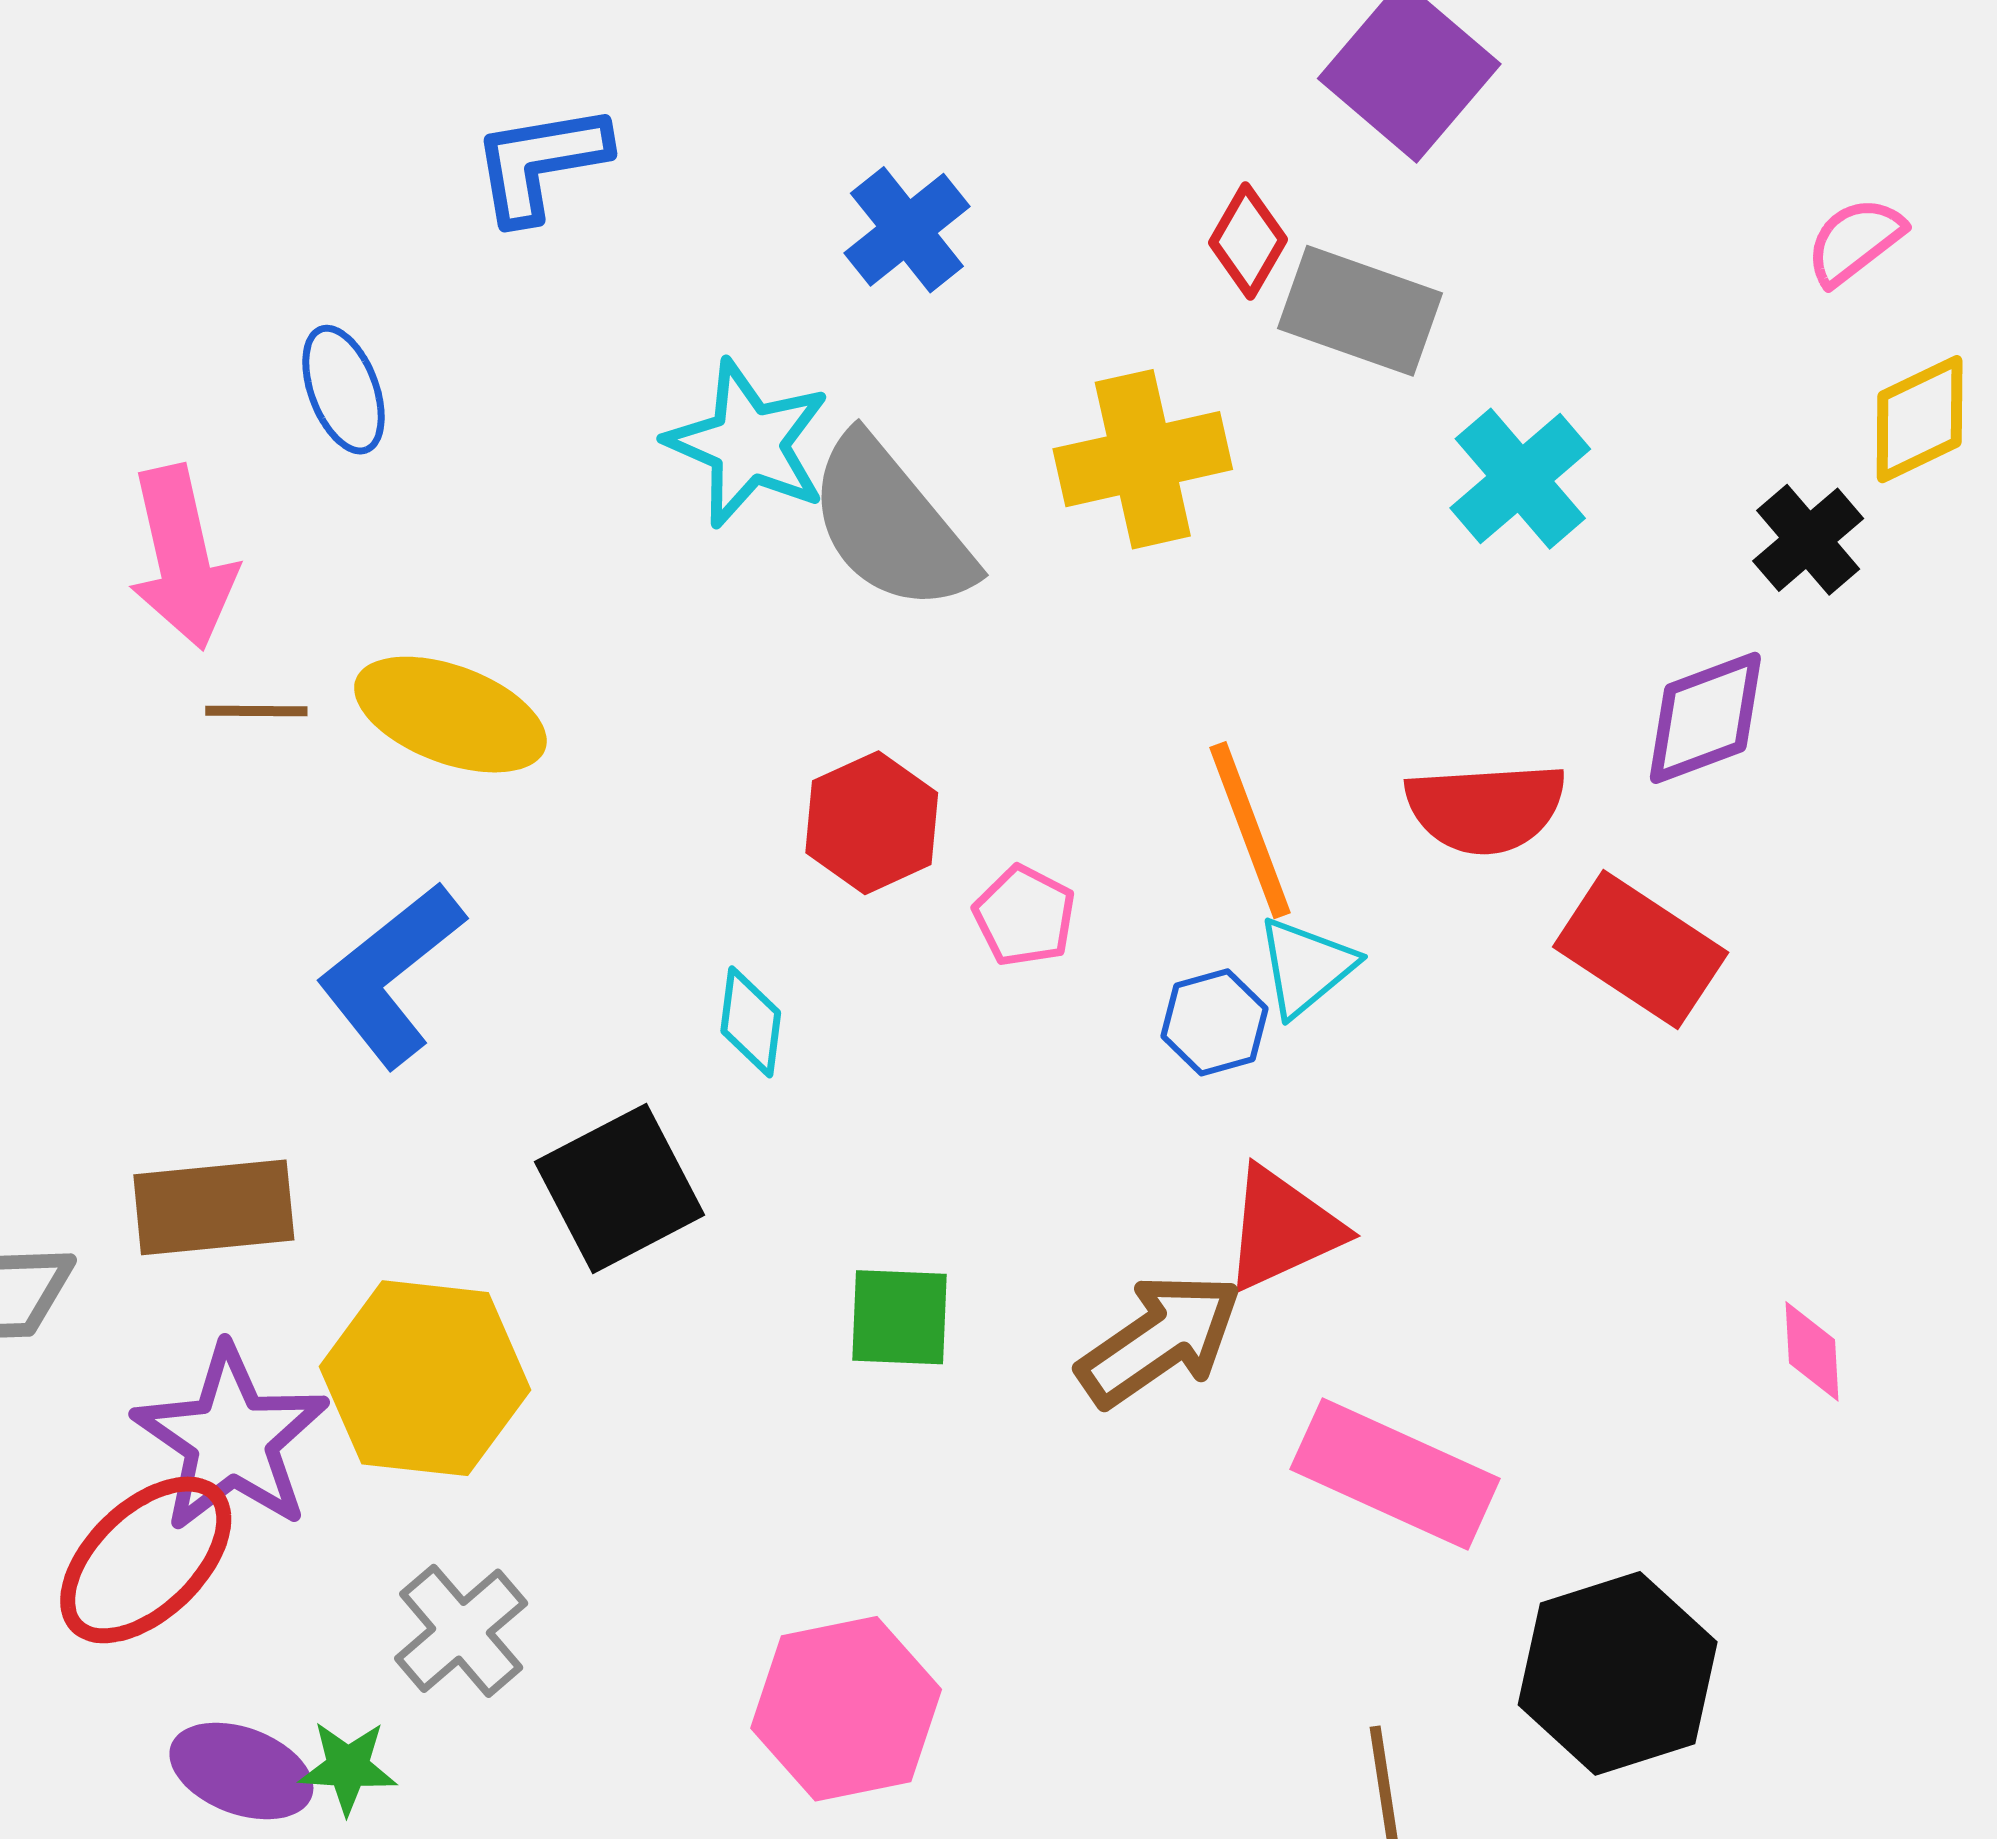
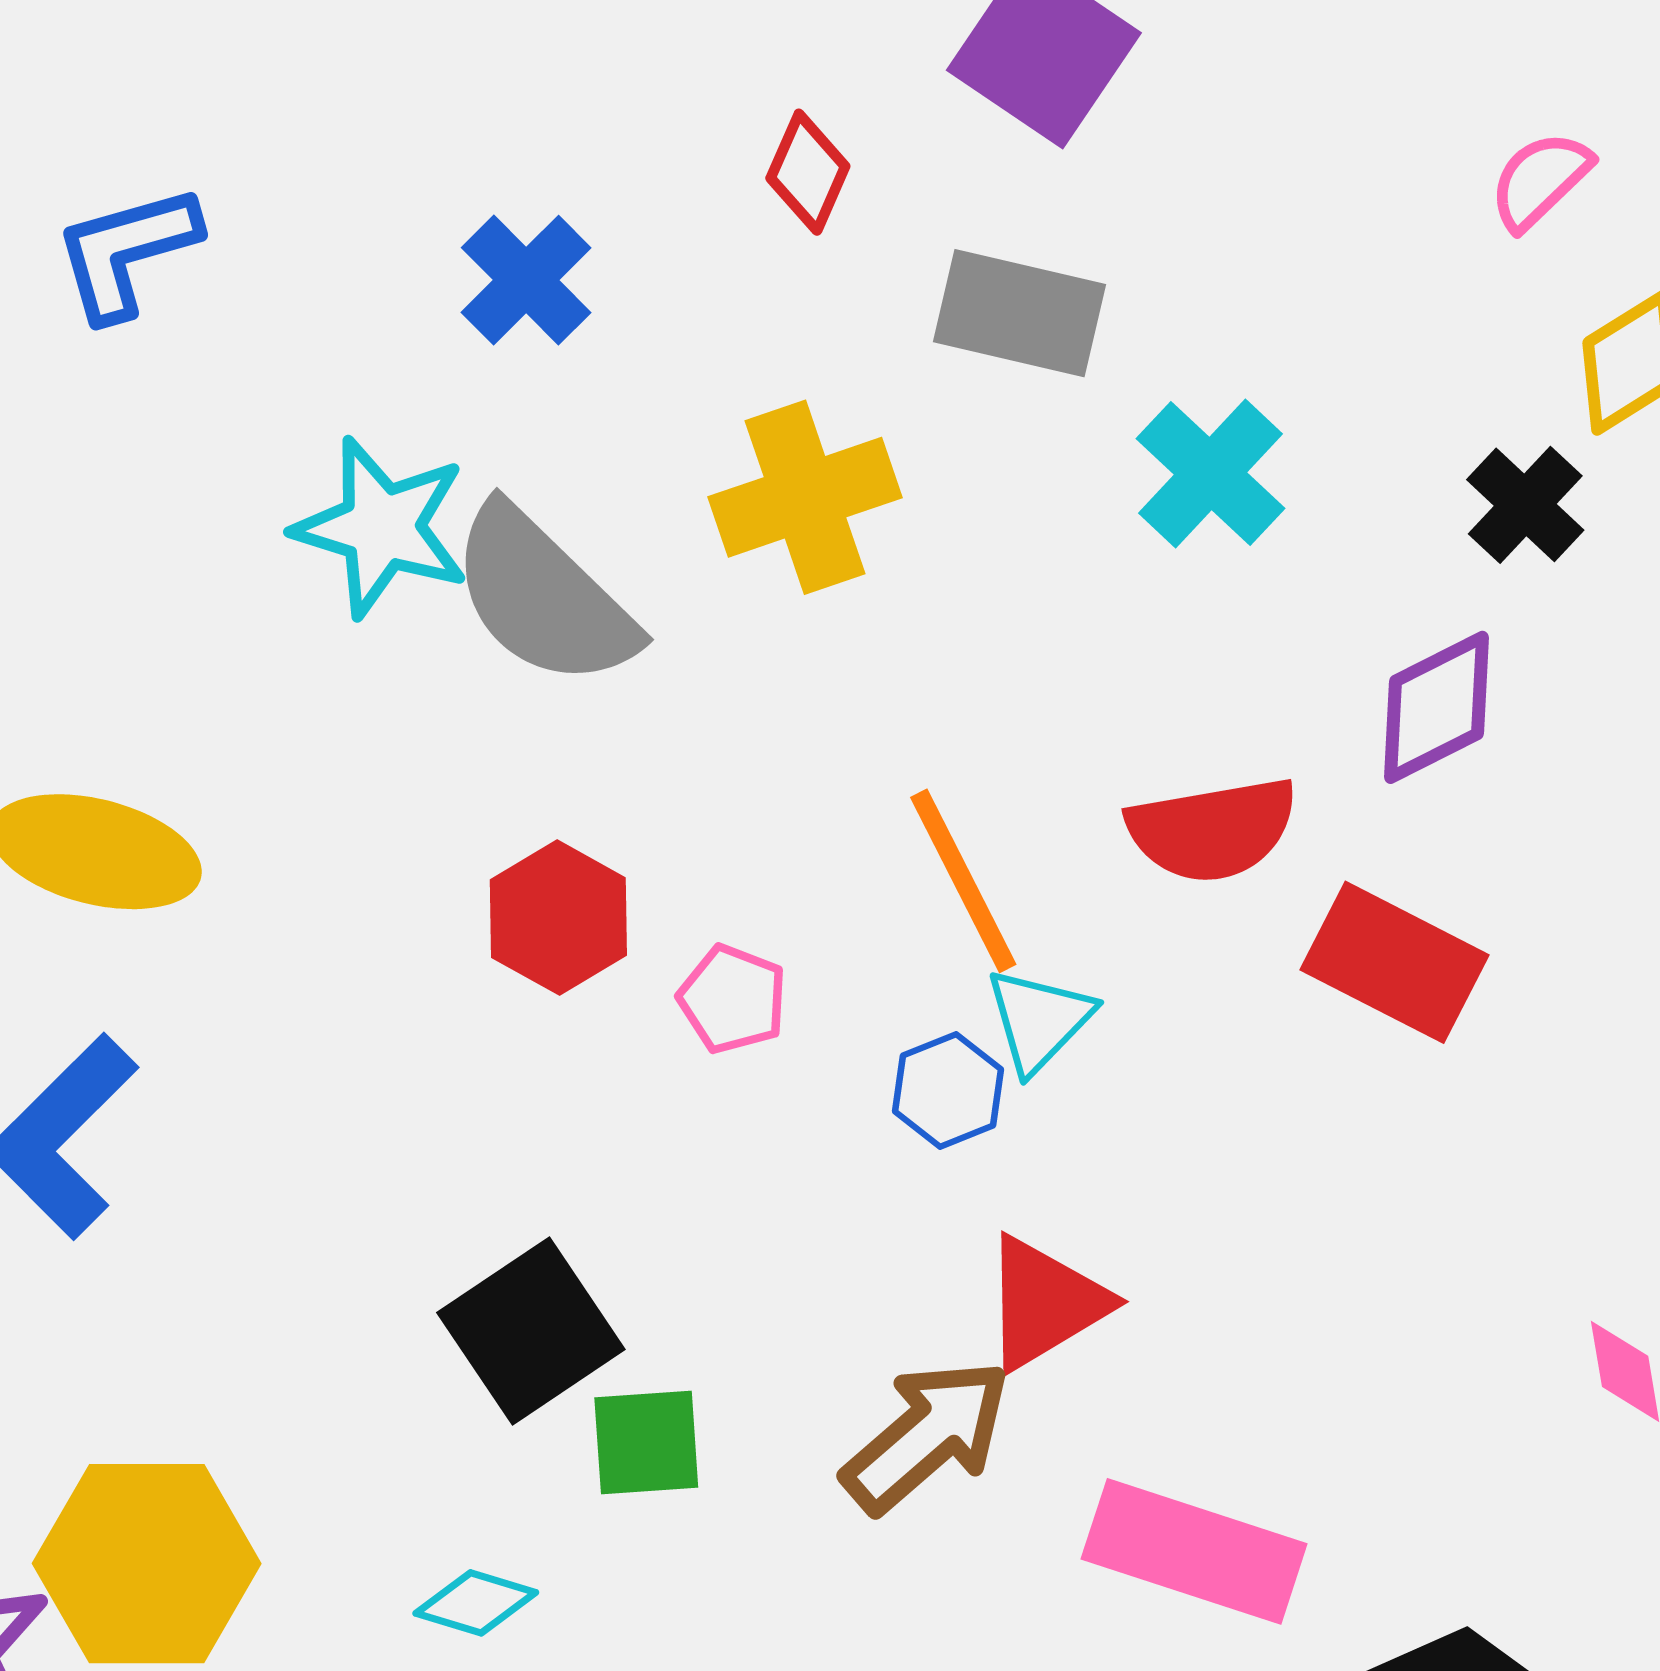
red diamond: (1248, 241) -> (808, 172), moved
cyan diamond: (751, 1022) -> (476, 1603), moved, turned -74
black square: (620, 1188) -> (531, 1331), moved

